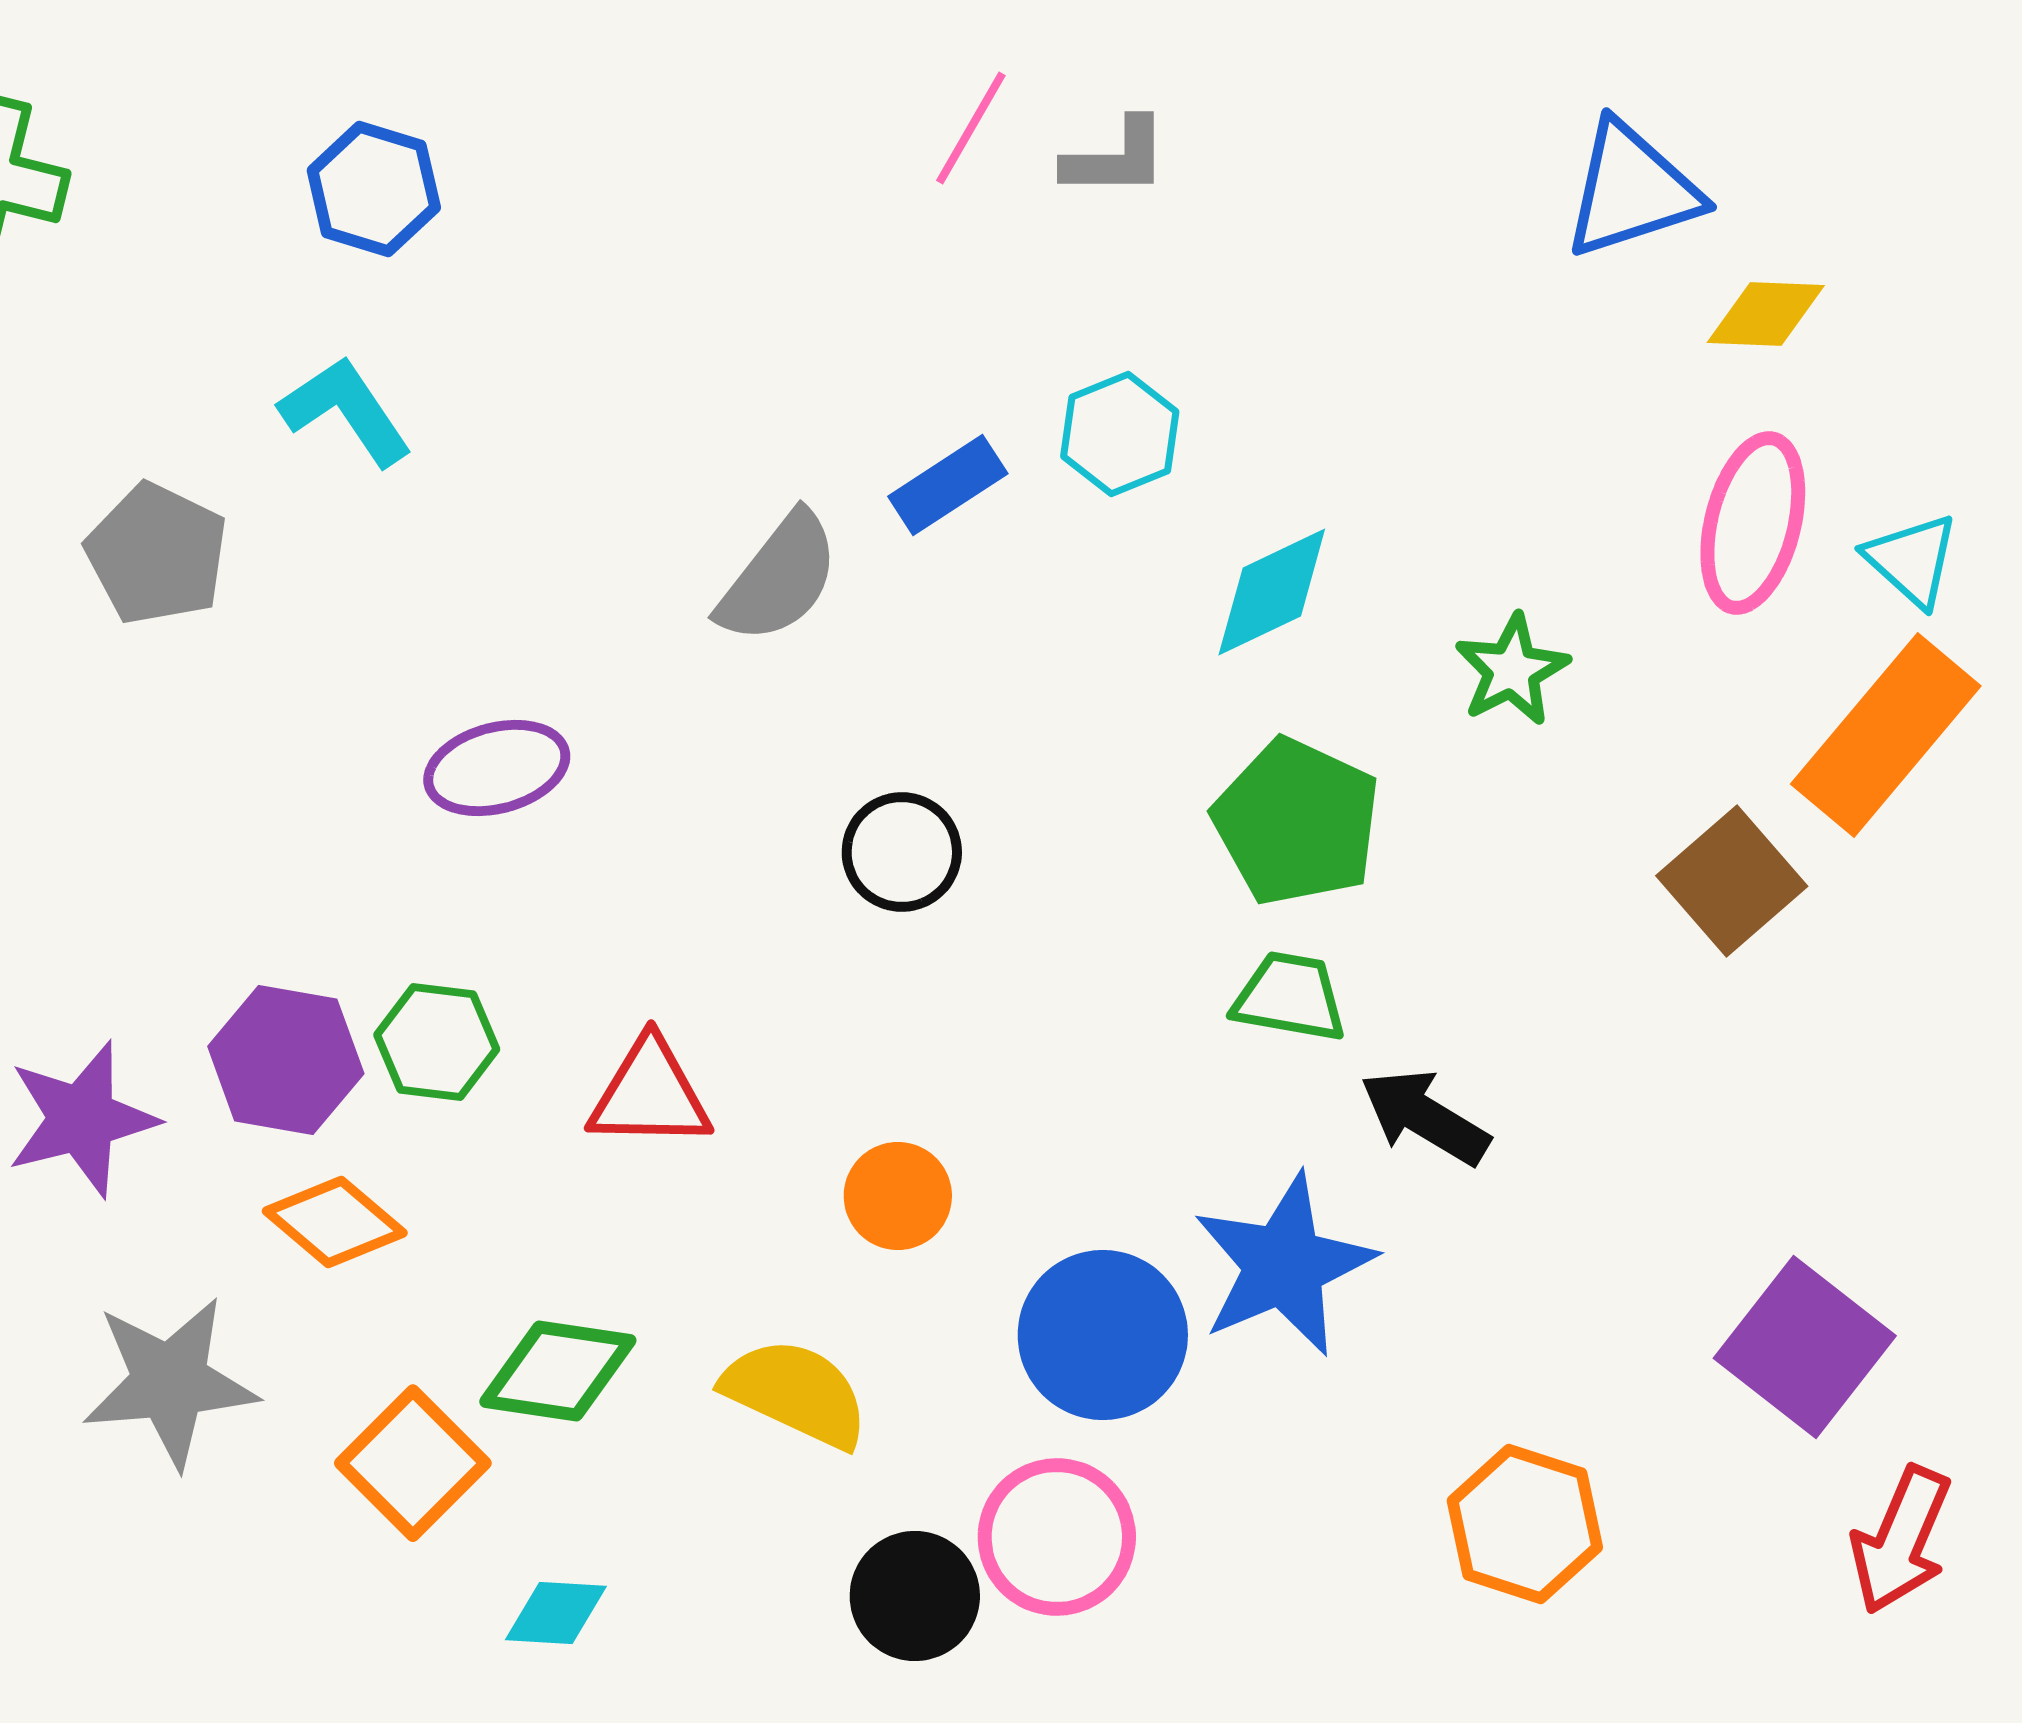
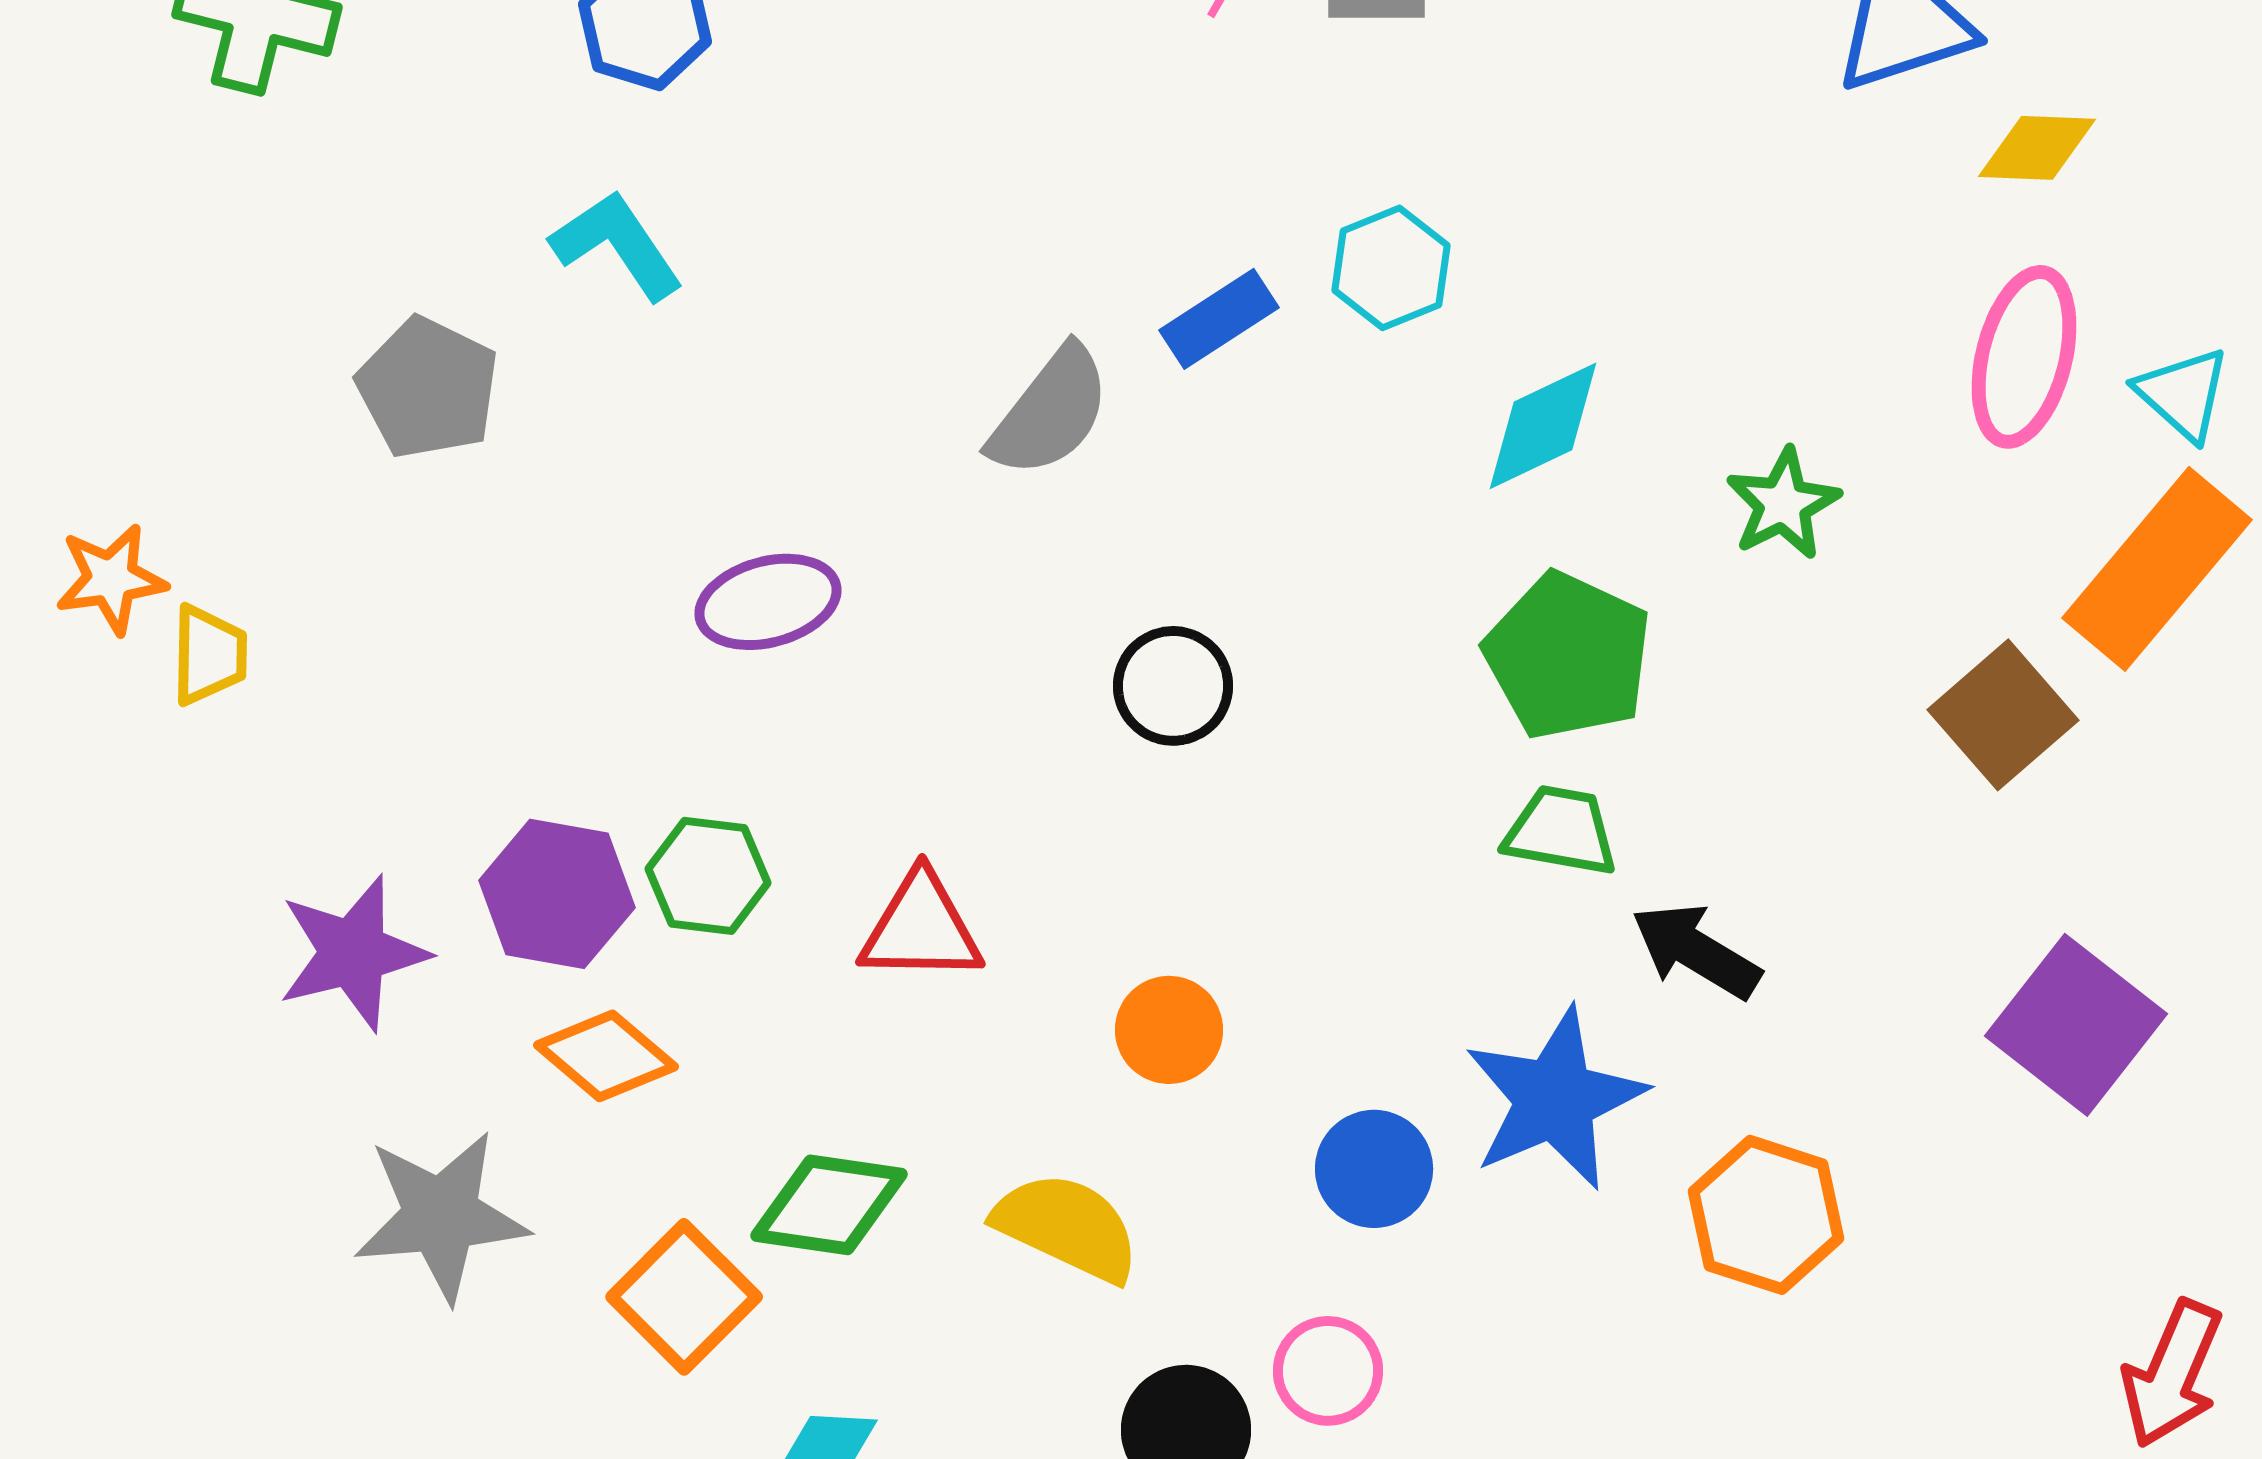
blue circle: (1103, 1335) -> (1374, 1169), size x0.7
purple square: (1805, 1347) -> (2076, 1025), moved
orange hexagon: (1525, 1524) -> (1766, 1215), moved
pink circle: (1057, 1537) -> (1328, 1371), size x0.7

